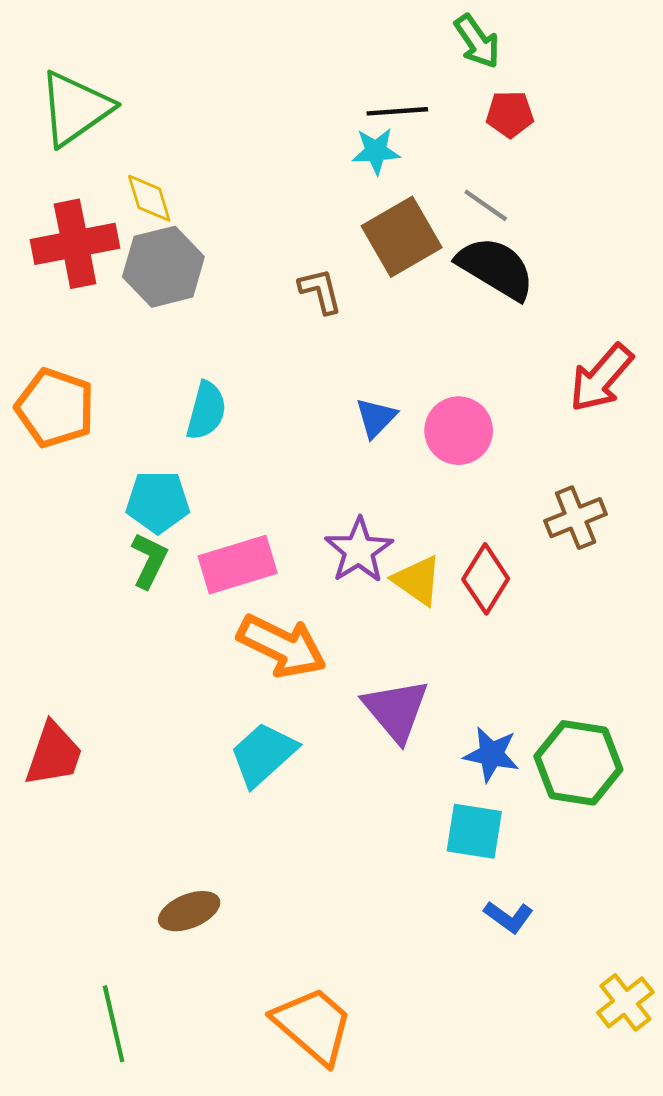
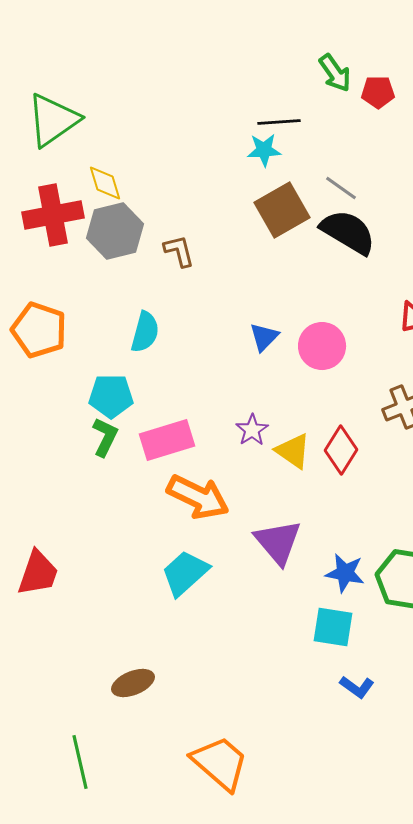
red pentagon: (510, 114) -> (378, 92), moved
brown L-shape: (320, 291) -> (179, 251), moved
purple star: (359, 550) -> (252, 430), size x0.7

